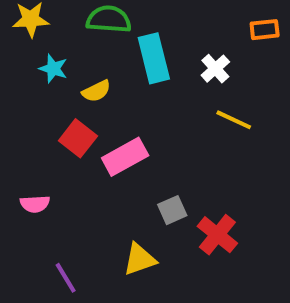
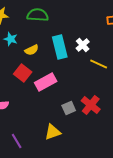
cyan rectangle: (154, 58) -> (60, 47), moved
white cross: (215, 69) -> (83, 45), moved
red cross: (217, 235) -> (91, 105), moved

